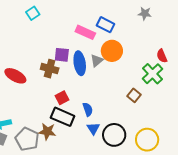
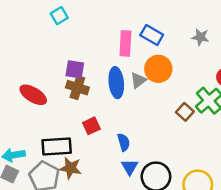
gray star: (145, 14) -> (200, 37), moved
pink rectangle: (85, 32) -> (125, 43), turned 66
purple square: (62, 55) -> (75, 69), moved
brown square: (134, 95) -> (185, 112), moved
black rectangle: (63, 117) -> (57, 147), moved, turned -30

